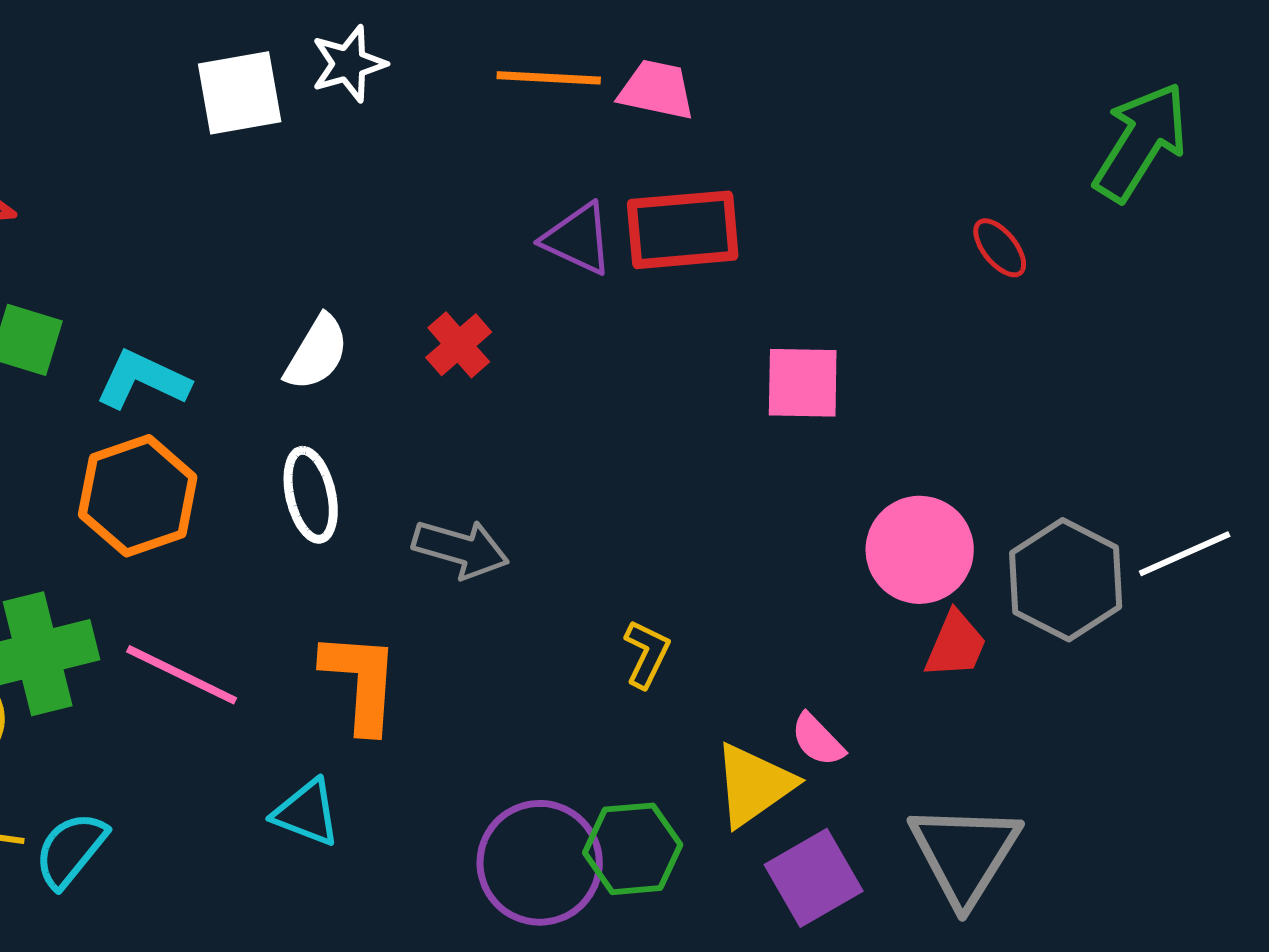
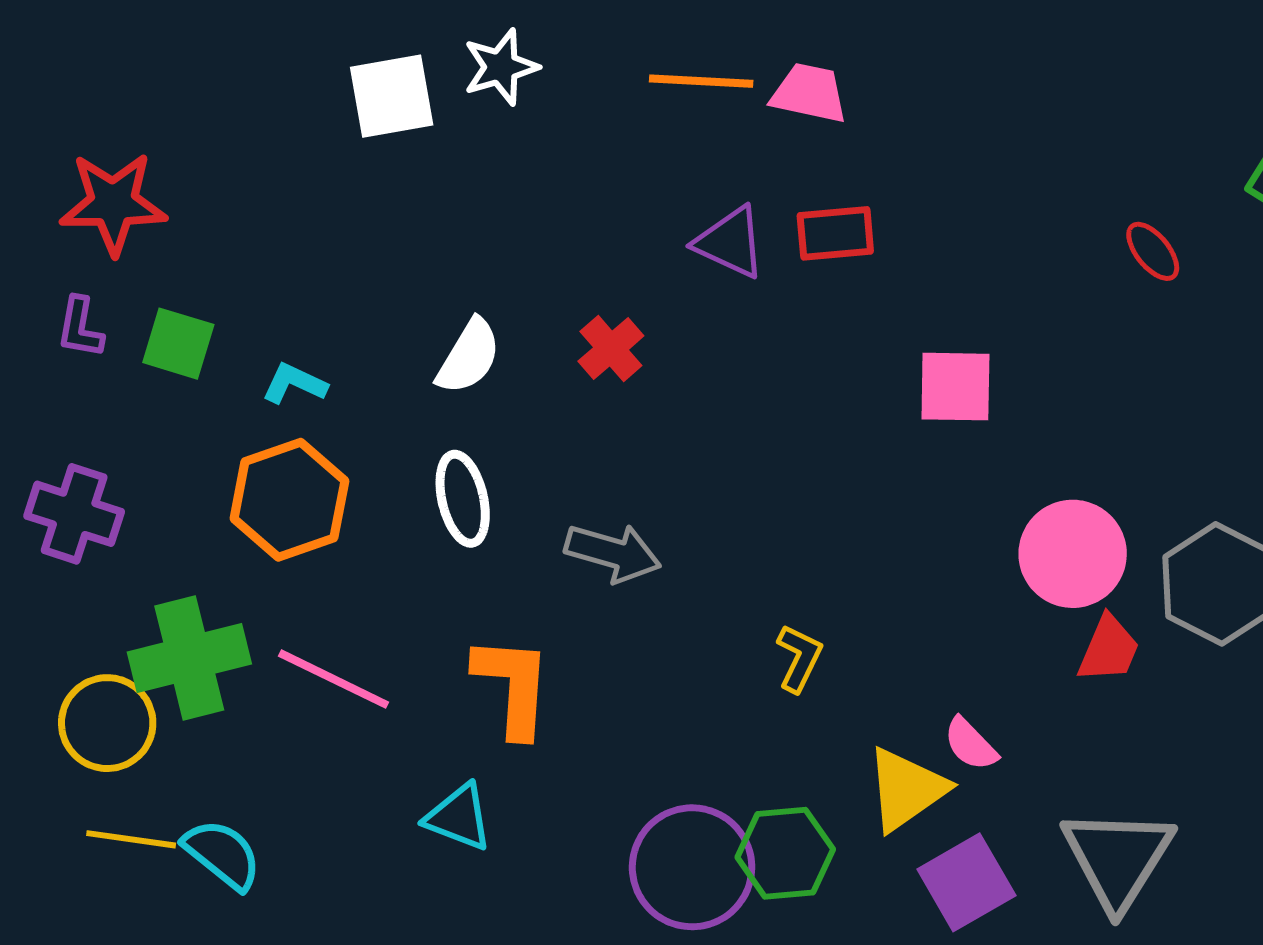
red rectangle: (683, 230) -> (835, 233), size x0.7
cyan L-shape: (143, 380) -> (294, 384), size x0.7
cyan semicircle: (71, 850) -> (222, 854), turned 90

